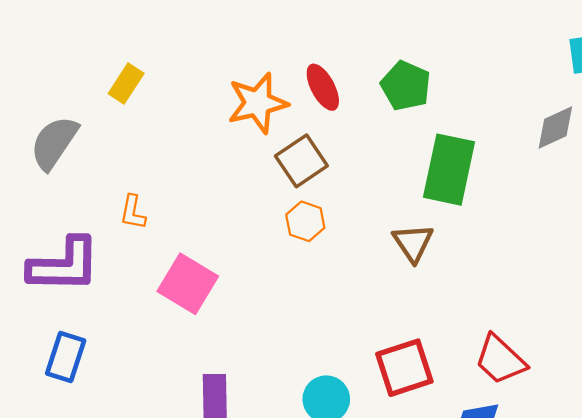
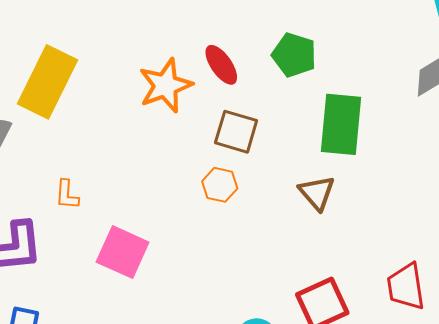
yellow rectangle: (126, 84) -> (47, 82), size x2.0
brown square: (301, 161) -> (236, 132), moved, turned -33
red trapezoid: (500, 360) -> (406, 287), turned 45

